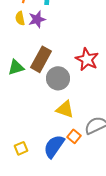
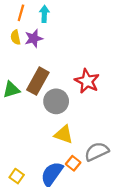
yellow square: (21, 148) -> (17, 176), turned -32

